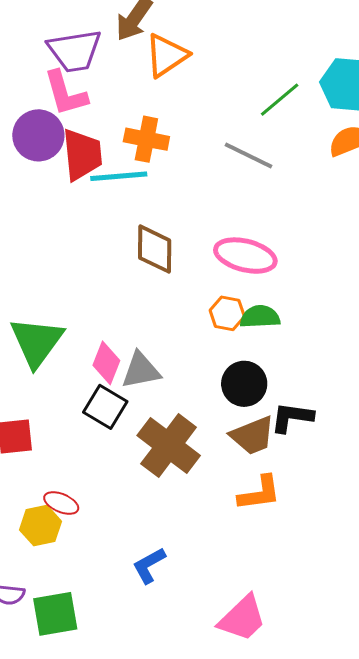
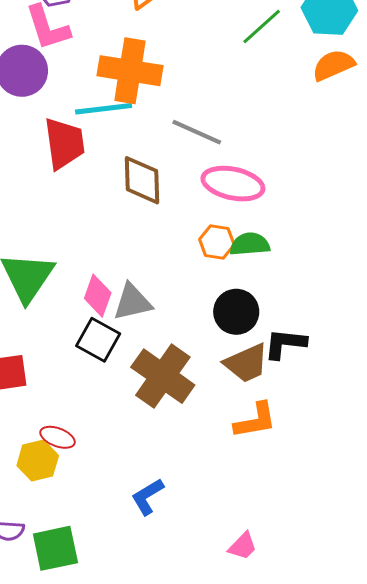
orange cross: (146, 139) -> (130, 71), size x1.4
red trapezoid: (82, 155) -> (64, 143), moved
gray line: (249, 155) -> (197, 132), moved
pink trapezoid: (242, 618) -> (243, 546), size x0.6

